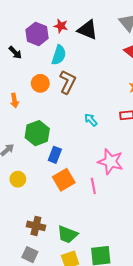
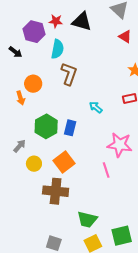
orange circle: (40, 83) -> (33, 84), moved
blue rectangle: (55, 155) -> (70, 128), moved
yellow circle: (18, 179) -> (34, 164), moved
orange square: (64, 180) -> (64, 162), moved
brown cross: (36, 226) -> (56, 191), moved, size x1.4

